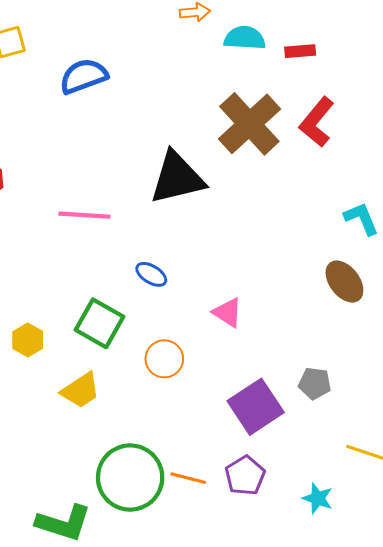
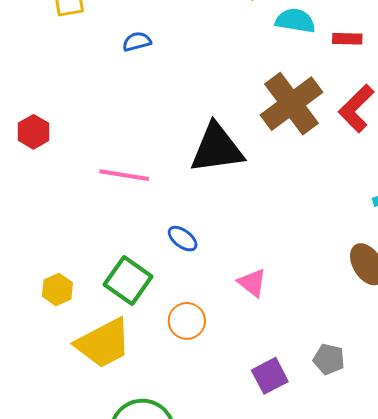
blue semicircle: (84, 76) -> (137, 42), size x0.6
yellow trapezoid: (81, 390) -> (103, 343), size x1.5
purple square: (256, 407) -> (270, 376), size x0.7

